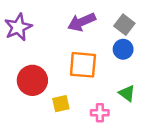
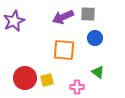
gray square: (124, 25) -> (88, 14), moved, turned -35
red circle: (32, 80) -> (25, 78), moved

